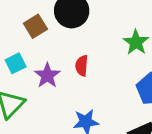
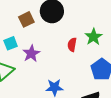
red semicircle: (82, 66) -> (72, 45), moved

